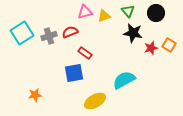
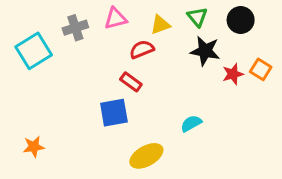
pink triangle: (85, 12) -> (116, 18), moved
red semicircle: (70, 32) -> (142, 49), moved
gray cross: (49, 36) -> (75, 28), moved
cyan semicircle: (124, 80) -> (191, 123), size x0.6
orange star: (35, 95) -> (34, 147), moved

